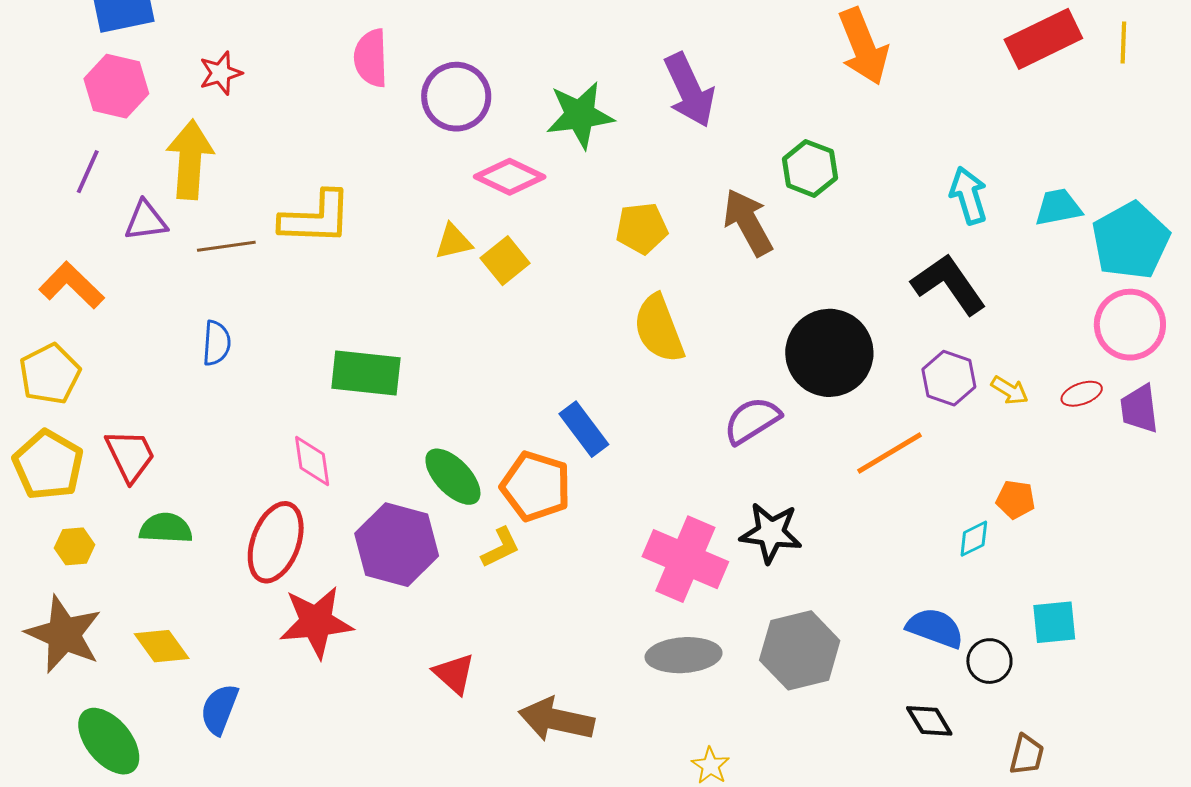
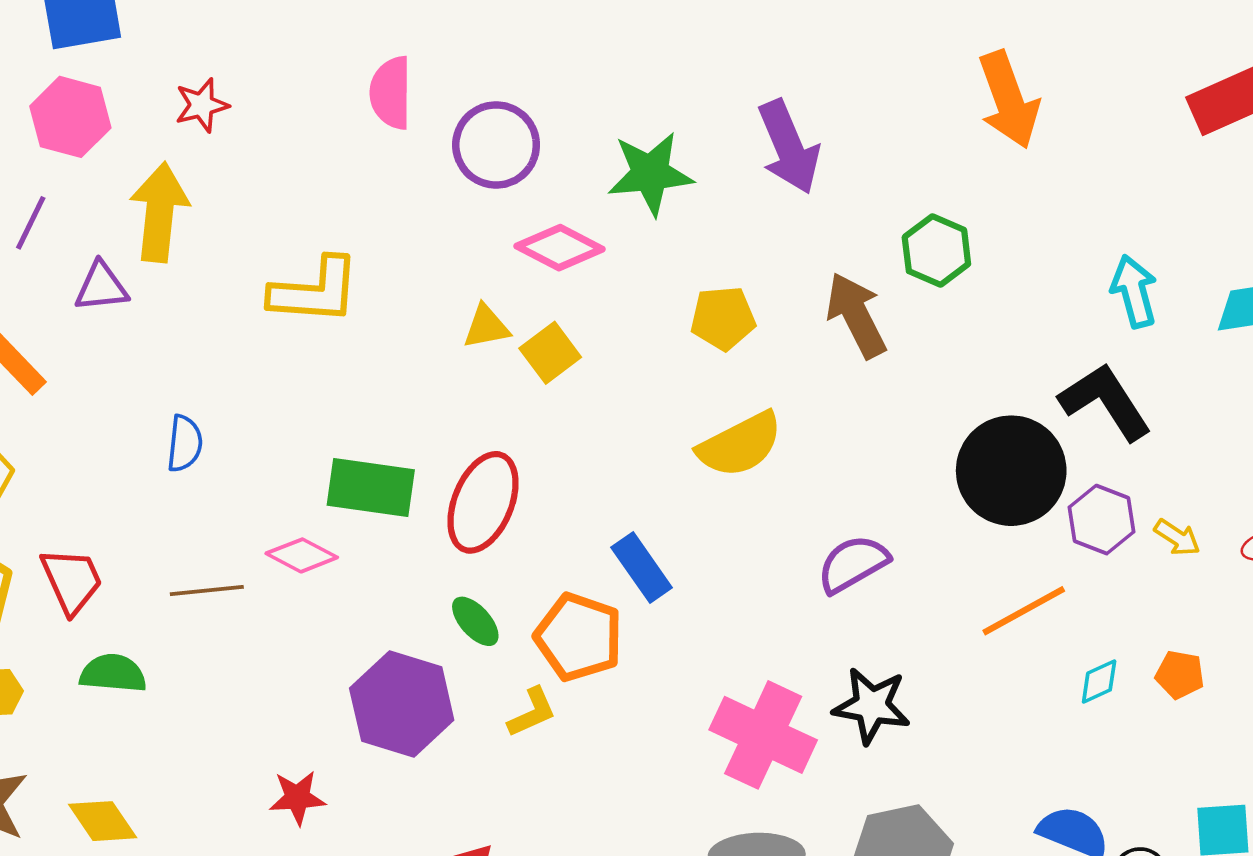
brown line: (226, 246) -> (207, 590), moved
yellow semicircle: (659, 329) -> (740, 445), turned -98
black circle: (829, 353) -> (1011, 471), moved
pink diamond: (312, 461) -> (302, 555), moved, turned -56
green ellipse: (453, 477) -> (475, 621), size x0.7
cyan diamond: (974, 539) -> (1099, 682), moved
red ellipse: (276, 542) -> (483, 502), moved
red star: (316, 622) -> (297, 798), size x0.6

